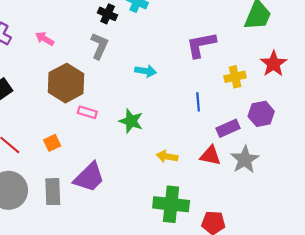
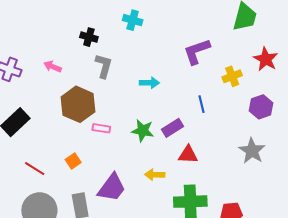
black cross: (108, 14) -> (89, 37), moved
purple rectangle: (228, 128) -> (173, 128), moved
yellow arrow: (167, 156) -> (155, 175), moved
red triangle: (210, 156) -> (188, 155), moved

